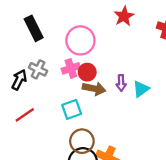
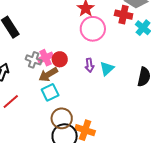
pink circle: (80, 40) -> (93, 29), moved
gray cross: (38, 69) -> (34, 60), moved
brown arrow: (94, 89) -> (48, 75), moved, turned 144

